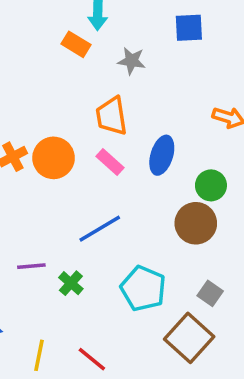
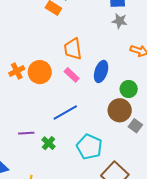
gray star: (132, 61) -> (120, 21), moved
gray square: (210, 293) -> (135, 126), moved

